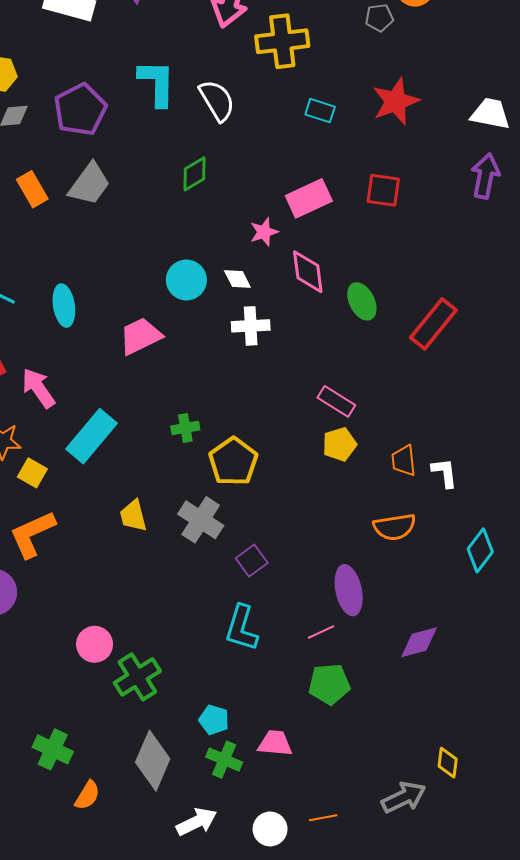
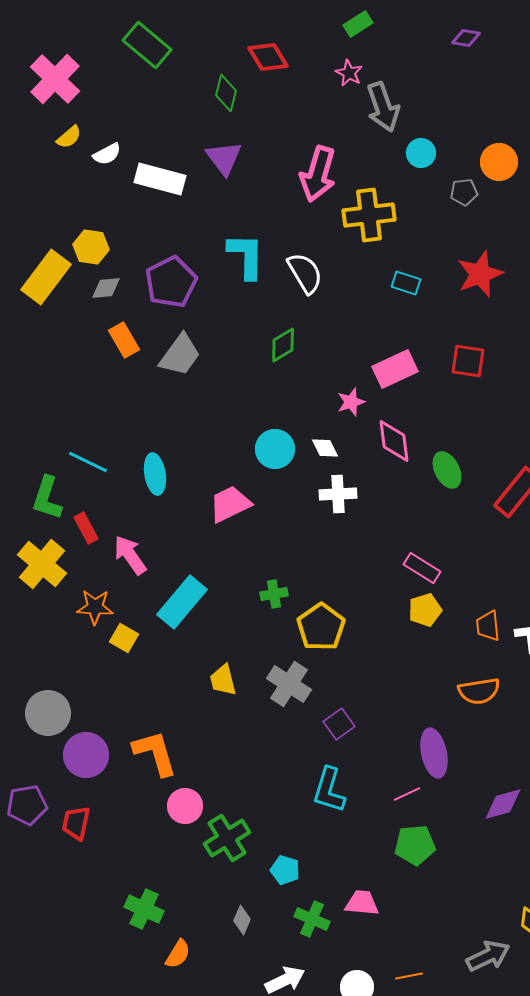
orange rectangle: (32, 189) -> (124, 340), moved
orange L-shape: (32, 534) -> (155, 753), moved, turned 98
cyan pentagon: (214, 720) -> (285, 870), moved
gray diamond: (153, 761) -> (242, 920), size x0.5

